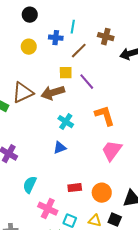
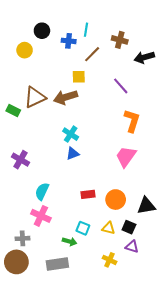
black circle: (30, 15) -> (42, 31), moved
yellow circle: (29, 47) -> (25, 50), moved
purple line: (87, 82) -> (121, 86), moved
orange L-shape: (105, 116) -> (132, 121), moved, turned 35
cyan cross: (66, 122) -> (71, 134), moved
pink cross: (48, 209) -> (41, 216), moved

